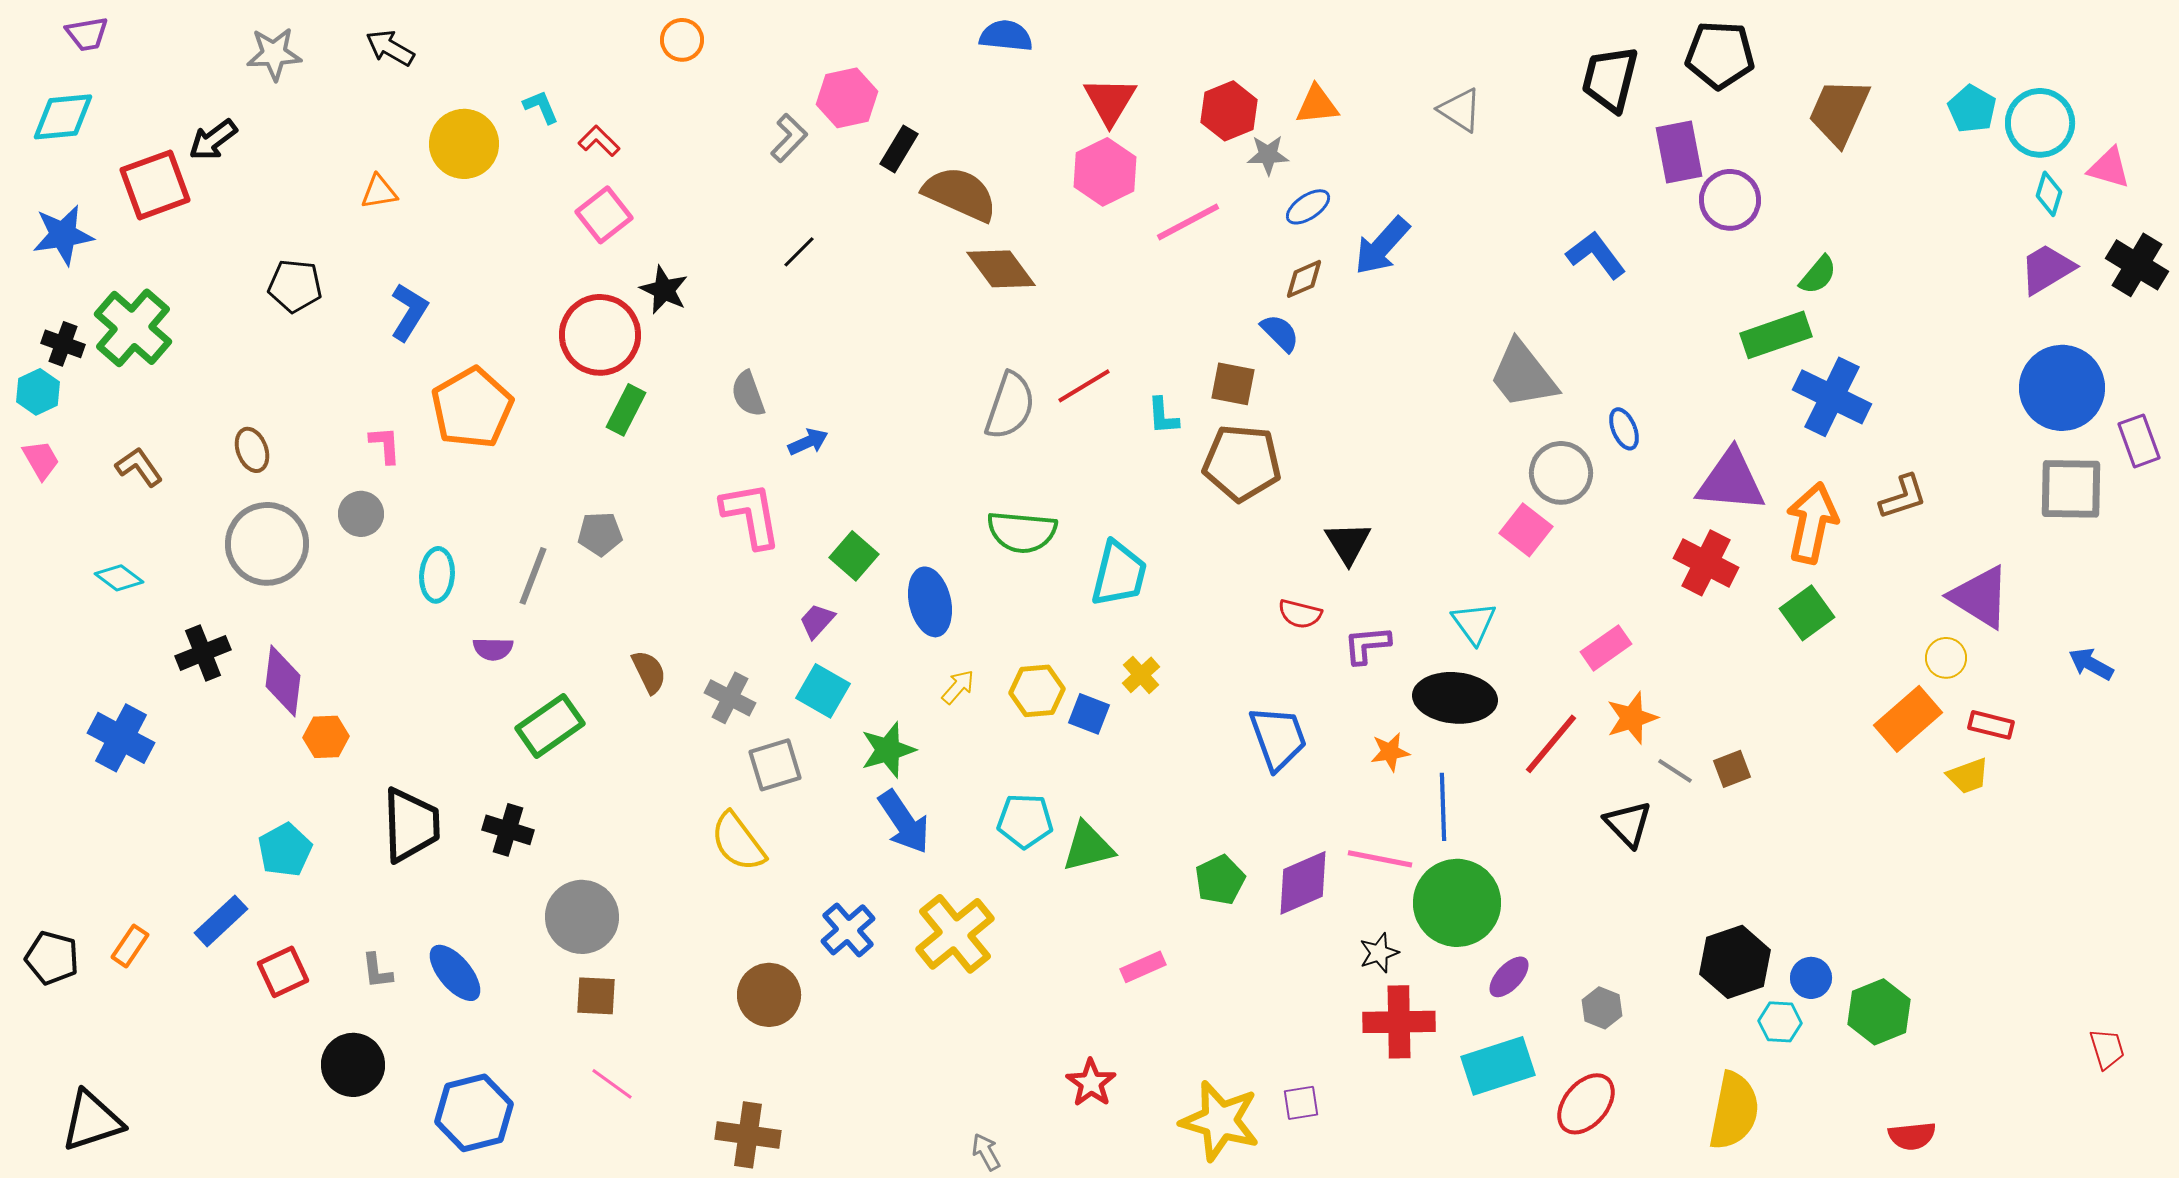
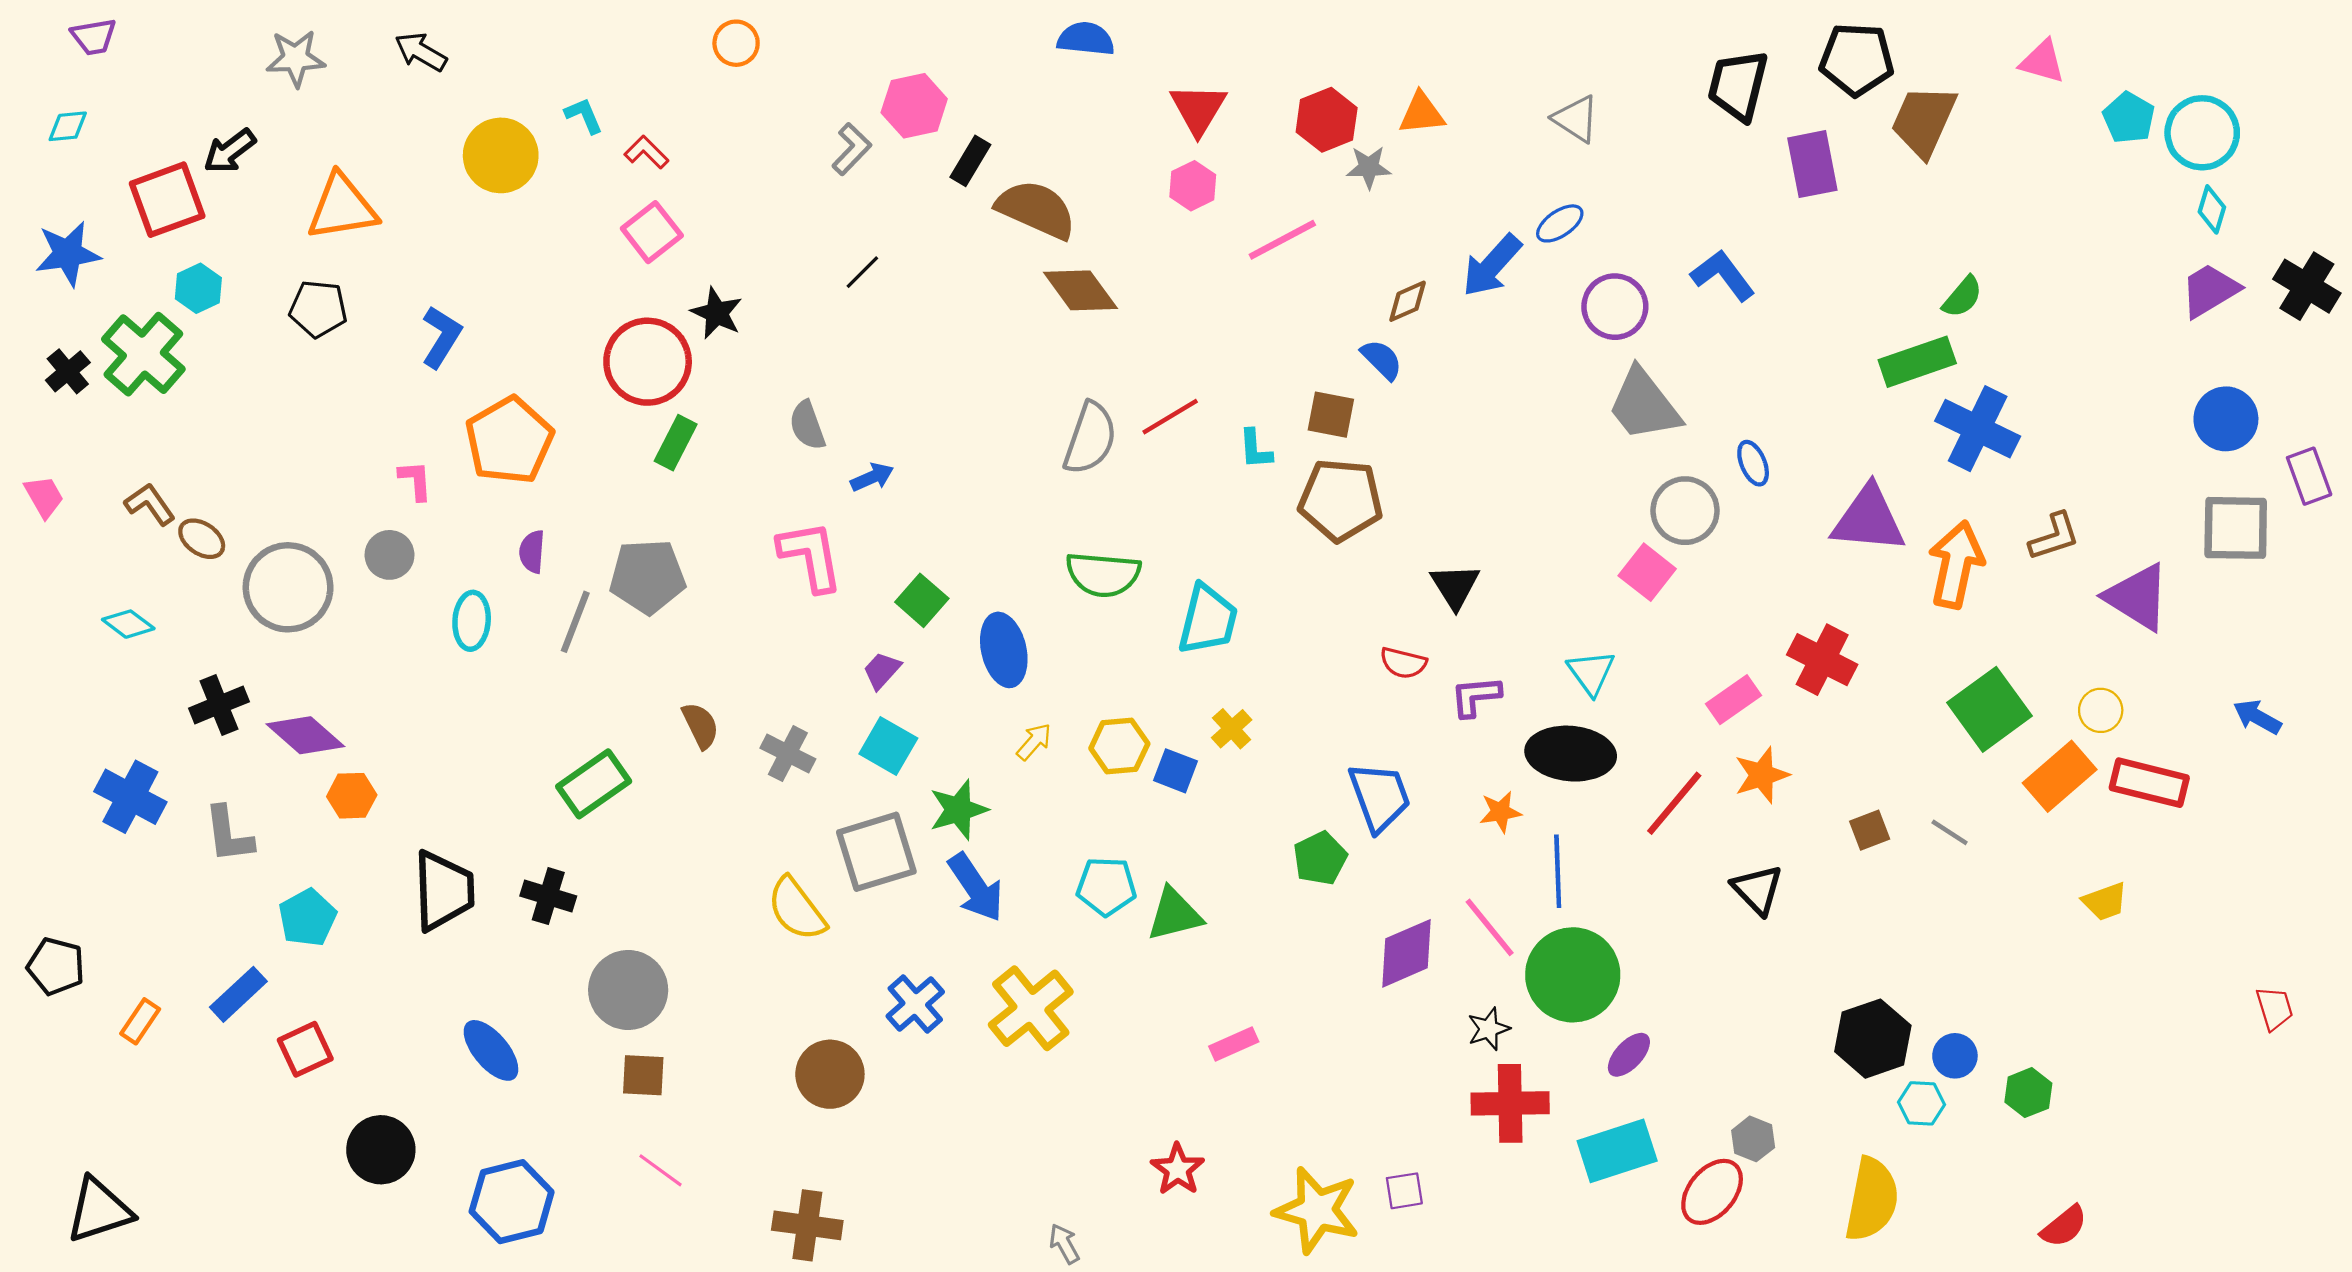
brown trapezoid: (1839, 112) -> (1924, 121), moved
cyan diamond: (63, 117) -> (68, 126), size x0.6
pink triangle: (2109, 168) -> (2042, 62), moved
pink hexagon: (1105, 172) -> (1193, 186), size x0.7
orange triangle: (379, 192) -> (342, 207), moved, size x1.8
purple circle: (1730, 200) -> (1615, 307), moved
blue ellipse: (1308, 207) -> (1560, 223), moved
black cross: (63, 344) -> (68, 371), turned 30
blue circle: (2062, 388) -> (2226, 419), size x0.7
cyan hexagon: (38, 392) -> (198, 288), moved
brown ellipse: (252, 450) -> (202, 539), moved, turned -36
gray pentagon: (600, 534) -> (648, 577), size x1.6
red cross: (1706, 563) -> (1822, 660), moved
purple triangle: (1980, 597) -> (2137, 597), moved
green square: (1807, 613) -> (1989, 709), moved, size x1.4
purple semicircle: (493, 649) -> (532, 552), moved, turned 93
purple diamond: (283, 681) -> (305, 735), turned -56
red rectangle: (1991, 725) -> (2149, 783), size x1.6
gray square: (775, 765) -> (876, 852), moved, size x1.4
gray line: (1675, 771) -> (1950, 832), moved
yellow trapezoid: (1968, 776) -> (2105, 901), moved
pink line: (1380, 859) -> (1490, 927), turned 40
green pentagon: (1220, 880) -> (1320, 858), moved
black pentagon: (52, 958) -> (56, 966), moved
gray L-shape: (377, 971) -> (229, 835), moved, size x1.5
gray hexagon: (1602, 1008) -> (1753, 1139), moved
green hexagon: (1879, 1012) -> (2028, 1093), size x0.7
red trapezoid: (2107, 1049) -> (2274, 1008), moved
red semicircle: (1912, 1136) -> (2064, 1226), turned -33

